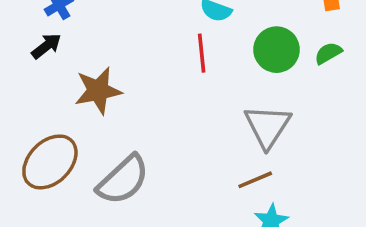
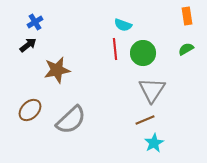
green circle: (277, 50) -> (143, 53), moved
brown ellipse: (50, 162) -> (30, 110), size x0.7

